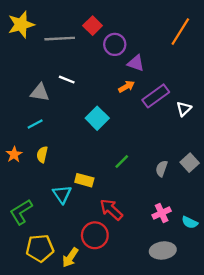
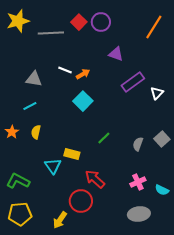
purple circle: (115, 44) -> (101, 22), moved
white line: (67, 80) -> (65, 70), moved
orange arrow: (126, 87) -> (83, 74), moved
green L-shape: (21, 212) -> (18, 181), turned 60
yellow pentagon: (40, 248) -> (20, 214), moved

